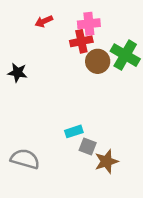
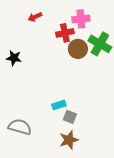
pink cross: (89, 24) -> (81, 19), moved
brown star: (106, 161) -> (69, 140), moved

